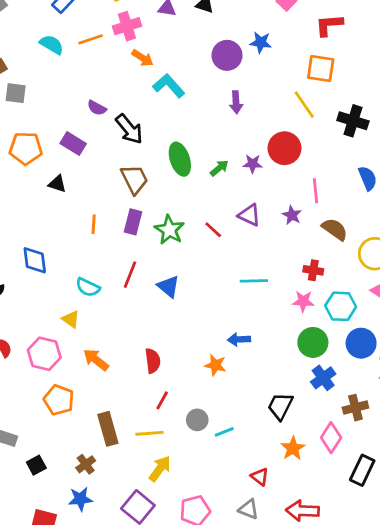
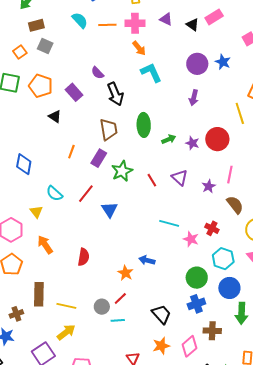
pink star: (303, 301) -> (191, 239), moved
red line: (162, 400) -> (120, 298), moved
black trapezoid: (280, 406) -> (161, 314), turned 95

